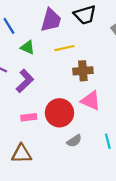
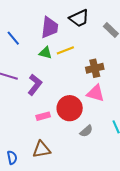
green triangle: (27, 47) -> (45, 53), moved
brown cross: (83, 71) -> (95, 68), moved

